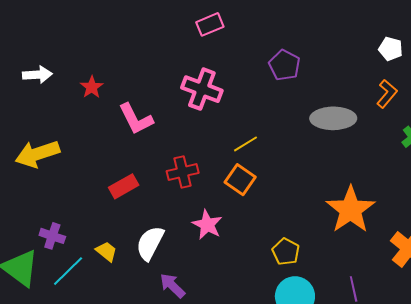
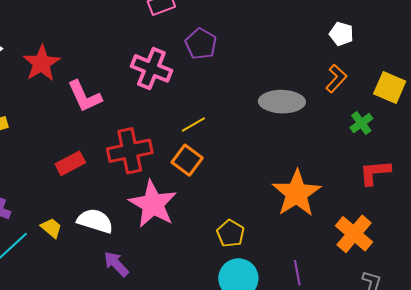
purple pentagon: (284, 65) -> (201, 44), moved
red star: (92, 87) -> (41, 63), size x1.6
red cross: (183, 172) -> (130, 151), size x1.4
pink star: (207, 225) -> (153, 204), size x1.6
white semicircle: (150, 243) -> (95, 221), turned 78

